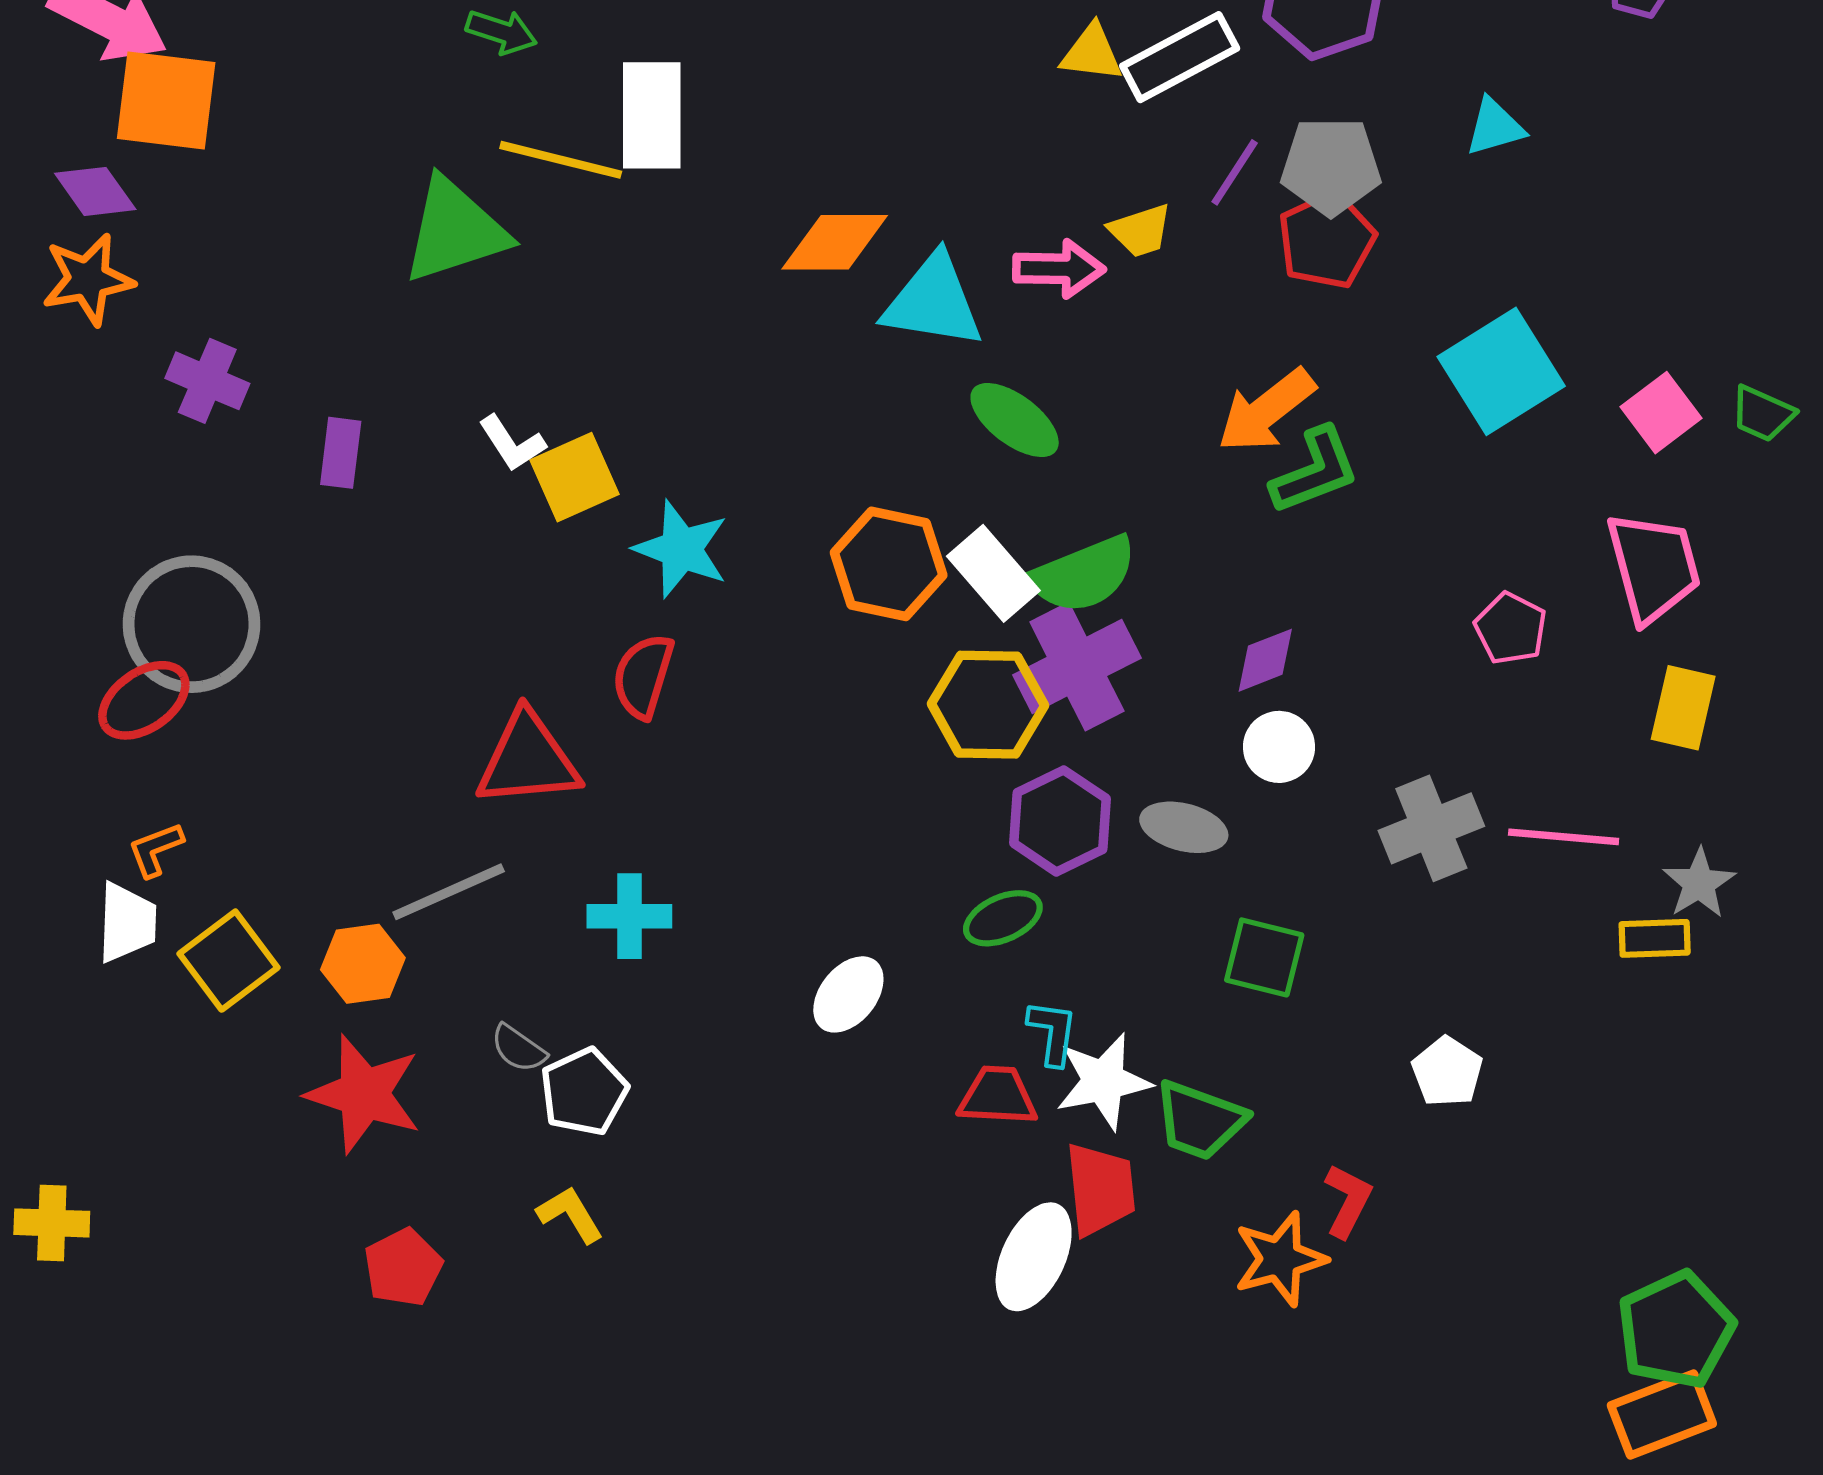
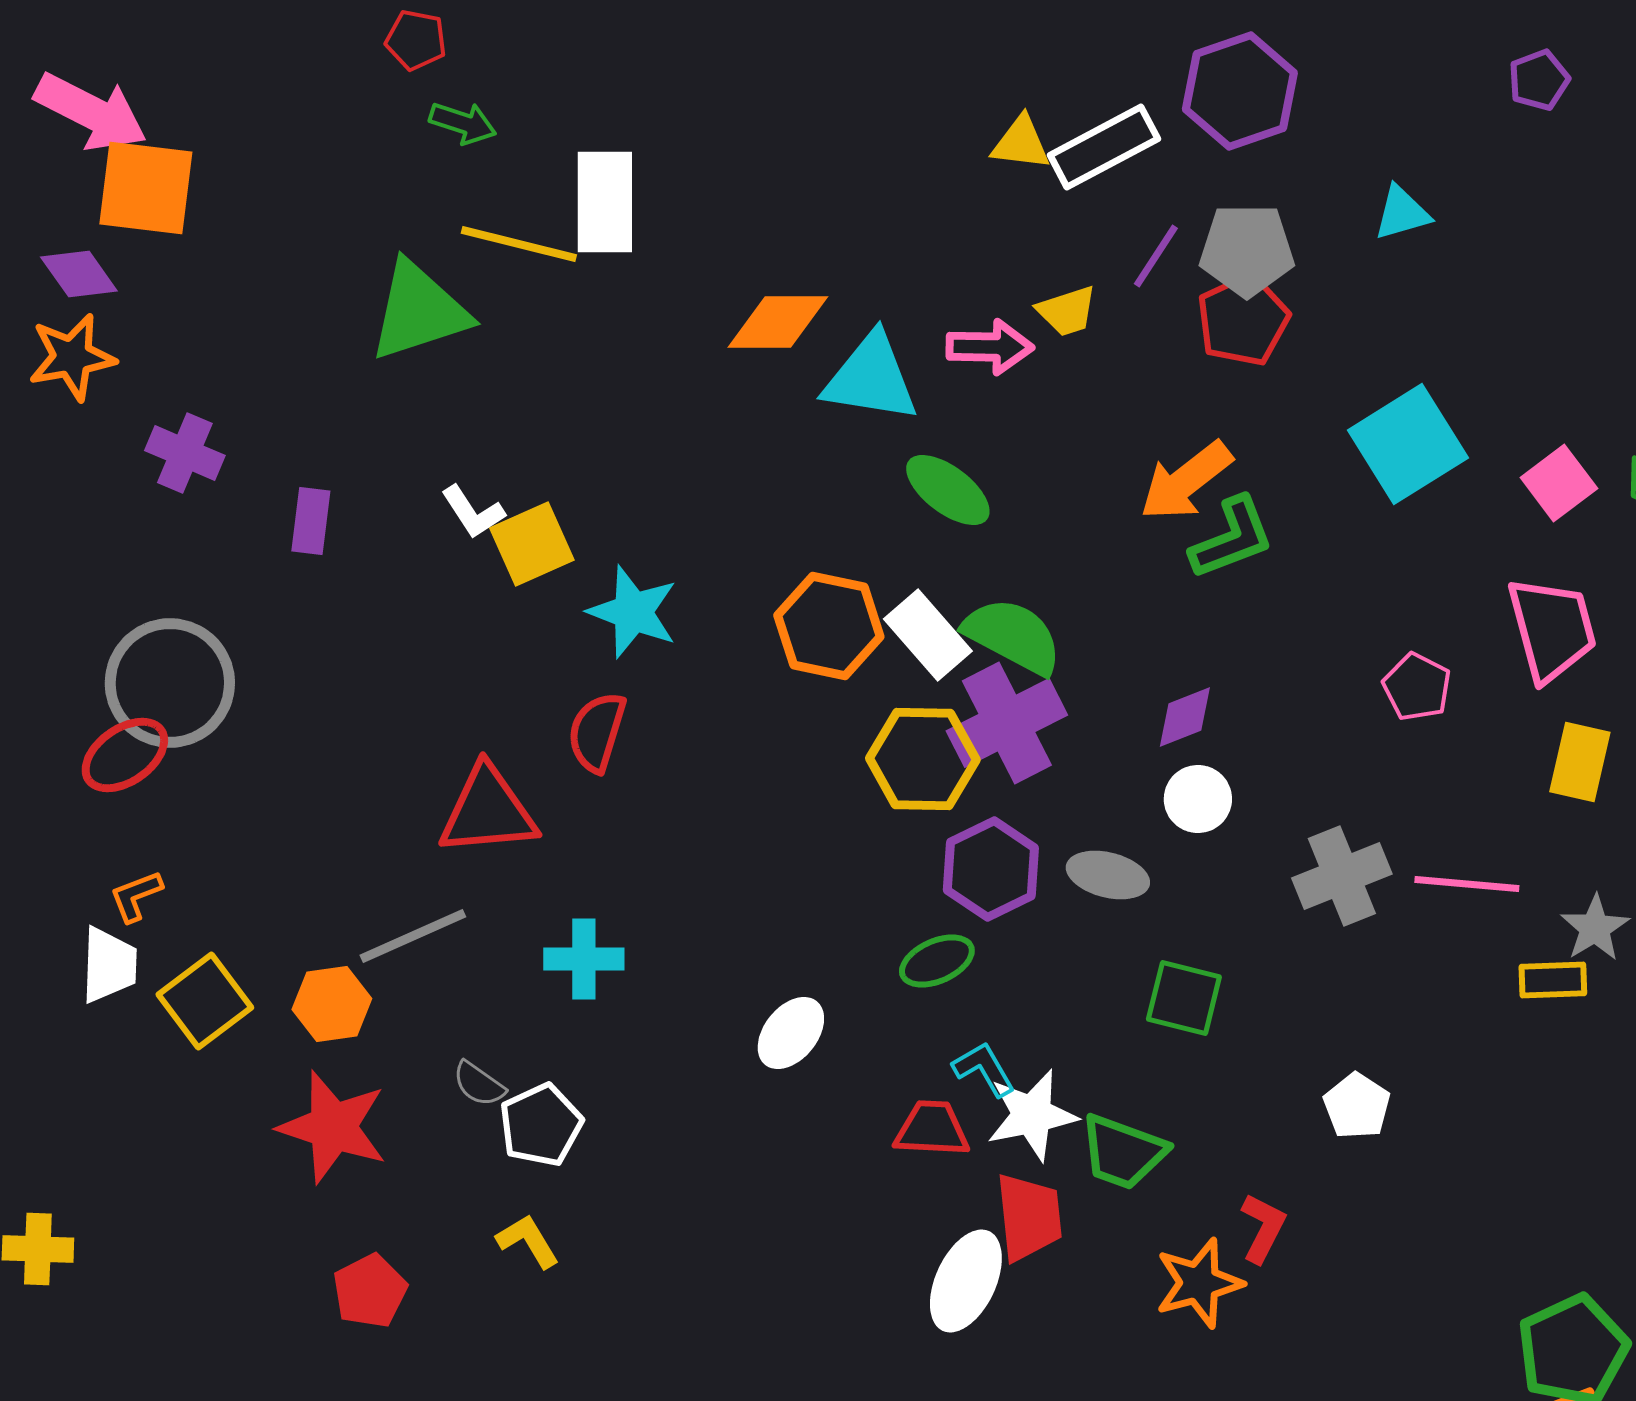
green semicircle: (1083, 574) -> (1013, 636), turned -130
cyan L-shape: (1053, 1033) -> (984, 1069), turned -38

